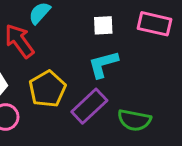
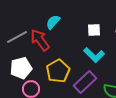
cyan L-shape: (103, 64) -> (94, 55), turned -120

